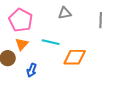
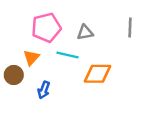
gray triangle: (65, 13) -> (85, 33), moved
pink pentagon: (21, 20) -> (46, 28), moved, turned 30

